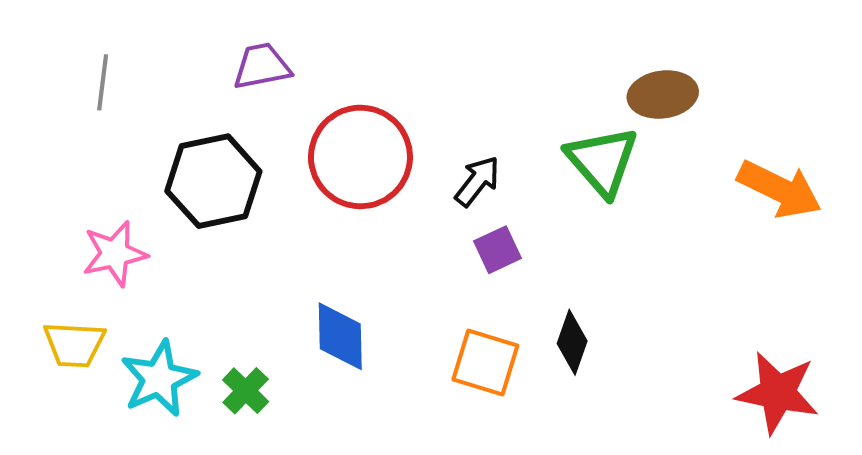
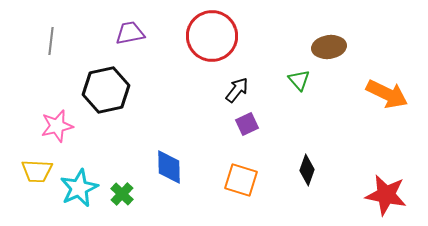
red circle: (360, 157) -> (212, 36), moved
green triangle: (602, 161) -> (299, 80), size x0.6
black diamond: (572, 342) -> (307, 170), moved

